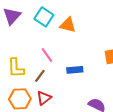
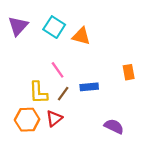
yellow L-shape: (16, 68) -> (38, 93), moved
brown line: (40, 76) -> (63, 94), moved

